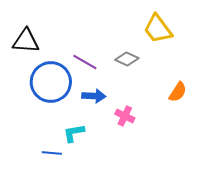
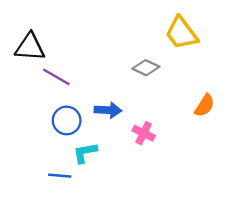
purple line: (85, 62) -> (56, 77), moved
blue circle: (51, 82) -> (67, 120), moved, size x0.6

